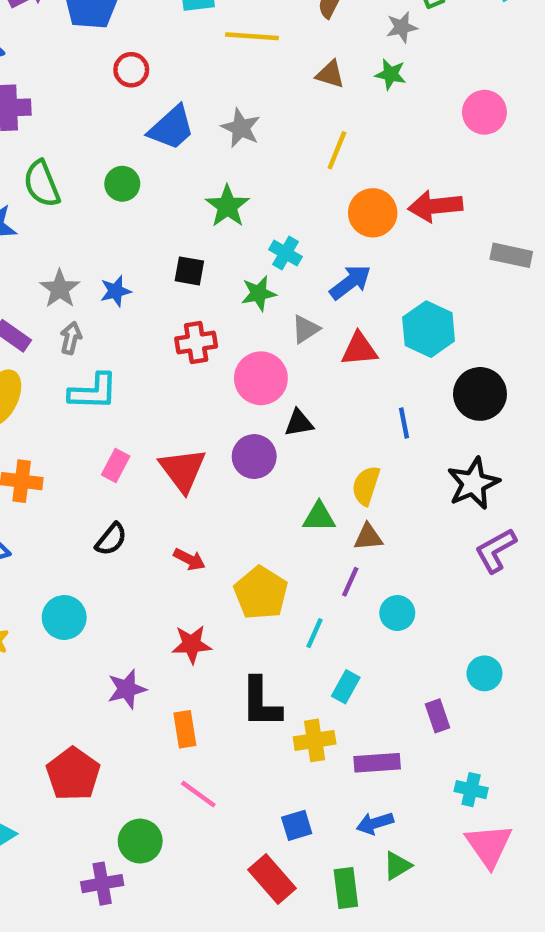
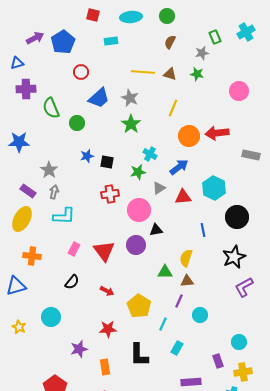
yellow line: (252, 36) -> (143, 72), moved
green semicircle: (42, 184) -> (51, 108), moved
green star: (227, 206) -> (131, 124), moved
blue star: (116, 291) -> (87, 156), moved
yellow cross: (315, 740) -> (243, 372), moved

